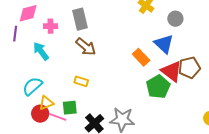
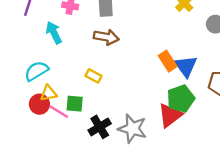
blue triangle: (164, 44) -> (186, 66), moved
brown arrow: (86, 47) -> (106, 37), turned -40
red triangle: (172, 71) -> (170, 115), moved, turned 35

